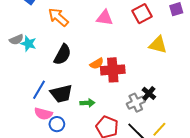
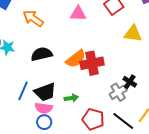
black semicircle: (62, 55) -> (42, 54), turned -125
orange semicircle: (97, 64) -> (76, 59), size x1.5
pink semicircle: (43, 114) -> (44, 108), moved

